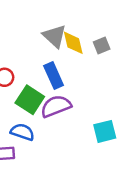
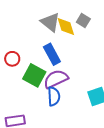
gray square: (102, 45) -> (83, 20), moved, turned -32
blue semicircle: (22, 132) -> (54, 96), moved, turned 72

